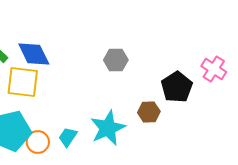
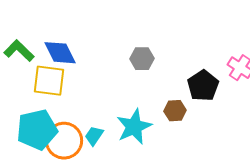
orange circle: (38, 142) -> (64, 141), size x1.6

